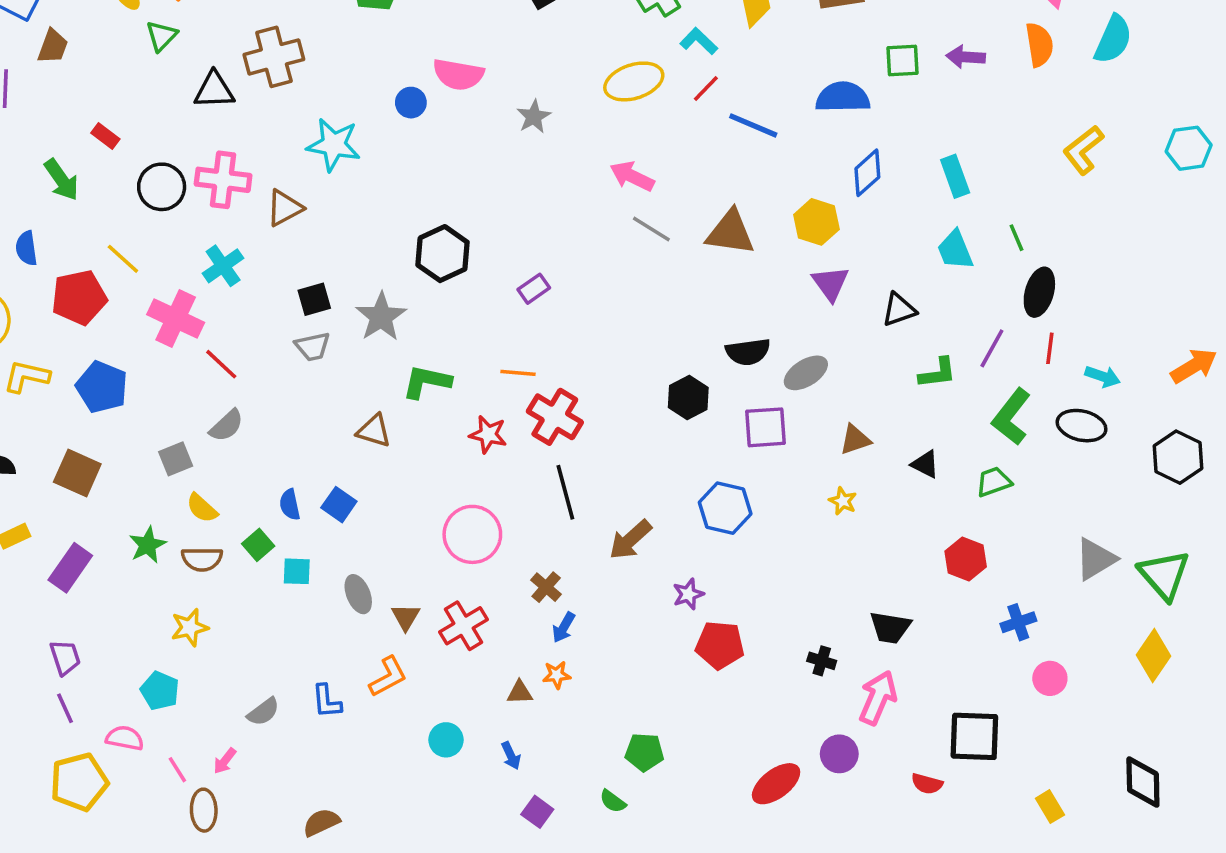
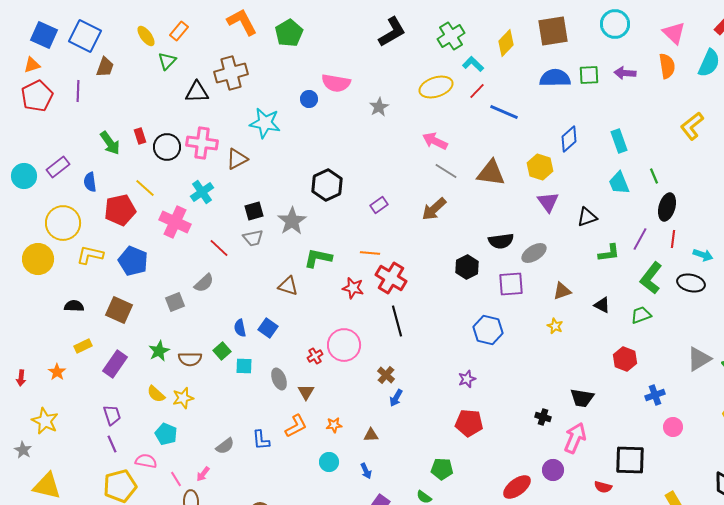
blue semicircle: (843, 97) -> (555, 78), moved
red rectangle: (105, 136) -> (140, 136), moved, turned 35
red line: (221, 364) -> (219, 248), moved
yellow semicircle: (202, 508) -> (156, 394), moved
brown arrow: (630, 540) -> (434, 209), moved
red cross: (464, 626) -> (315, 356), moved, size x0.6
red pentagon: (720, 645) -> (469, 423), moved
orange star: (557, 675) -> (334, 425), moved

